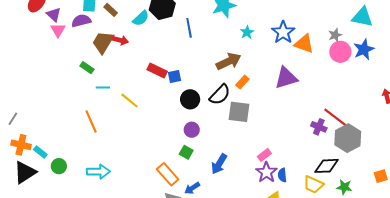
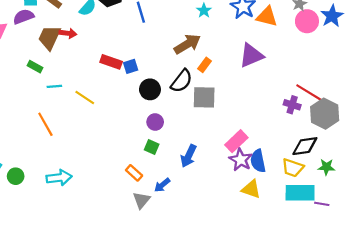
pink rectangle: (264, 155) -> (236, 141), size x1.5
orange rectangle: (168, 174) -> (134, 173), size x0.7
blue semicircle: (282, 175) -> (258, 161), size x1.5

